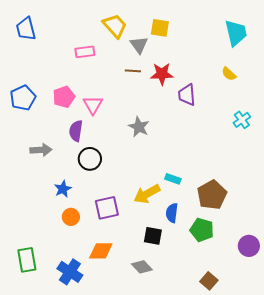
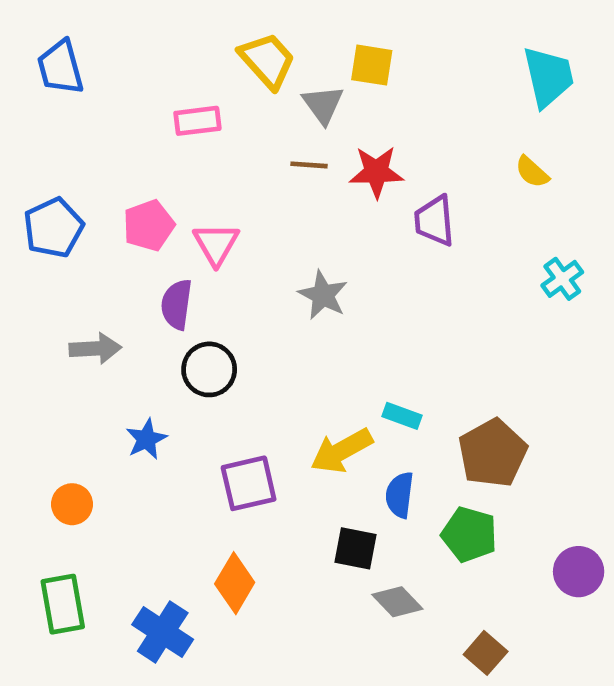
orange circle: (71, 217) -> (72, 504), moved
orange diamond: (101, 251) -> (235, 583), turned -60
gray diamond: (142, 267) -> (397, 602), moved

